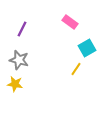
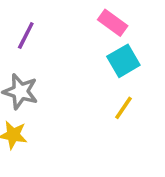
cyan square: (87, 48) -> (123, 61), moved

